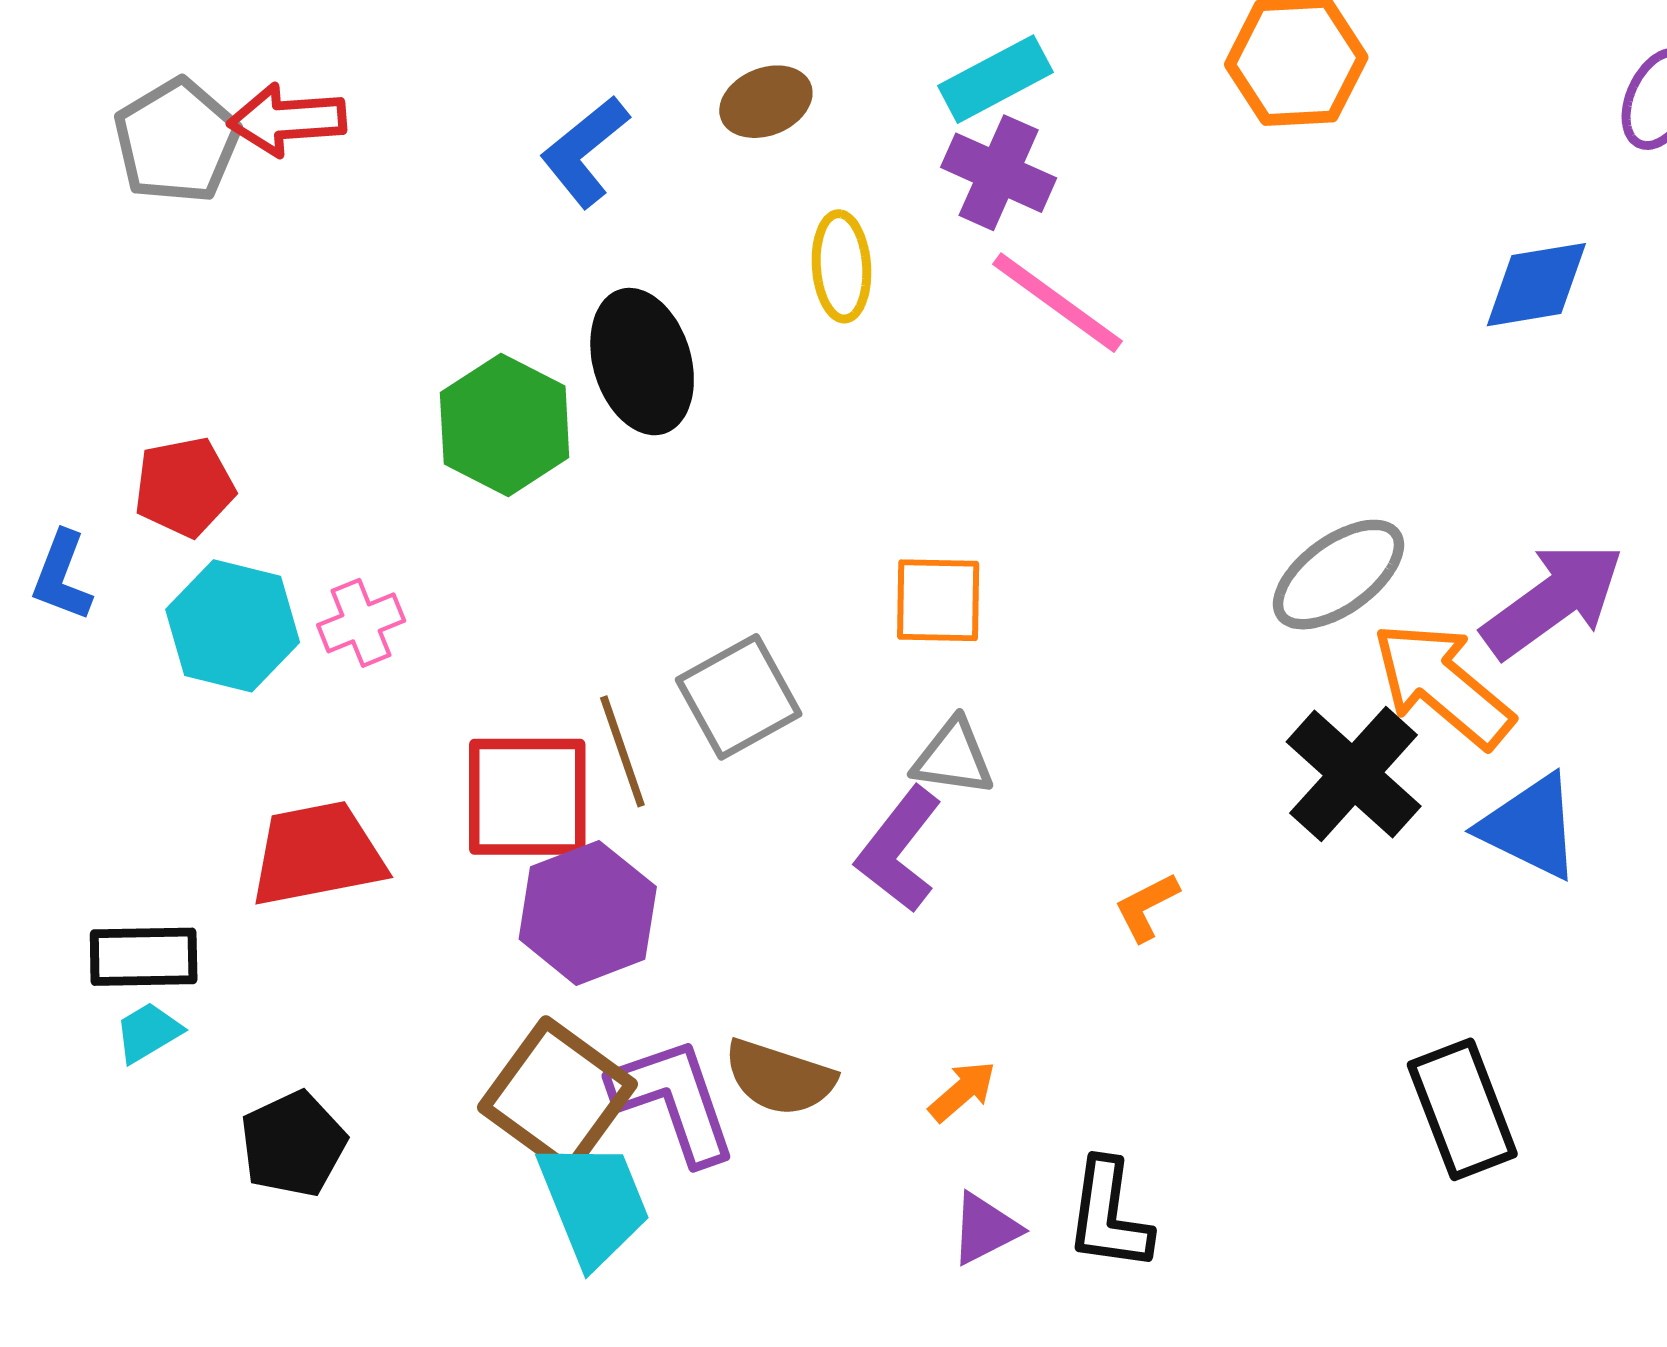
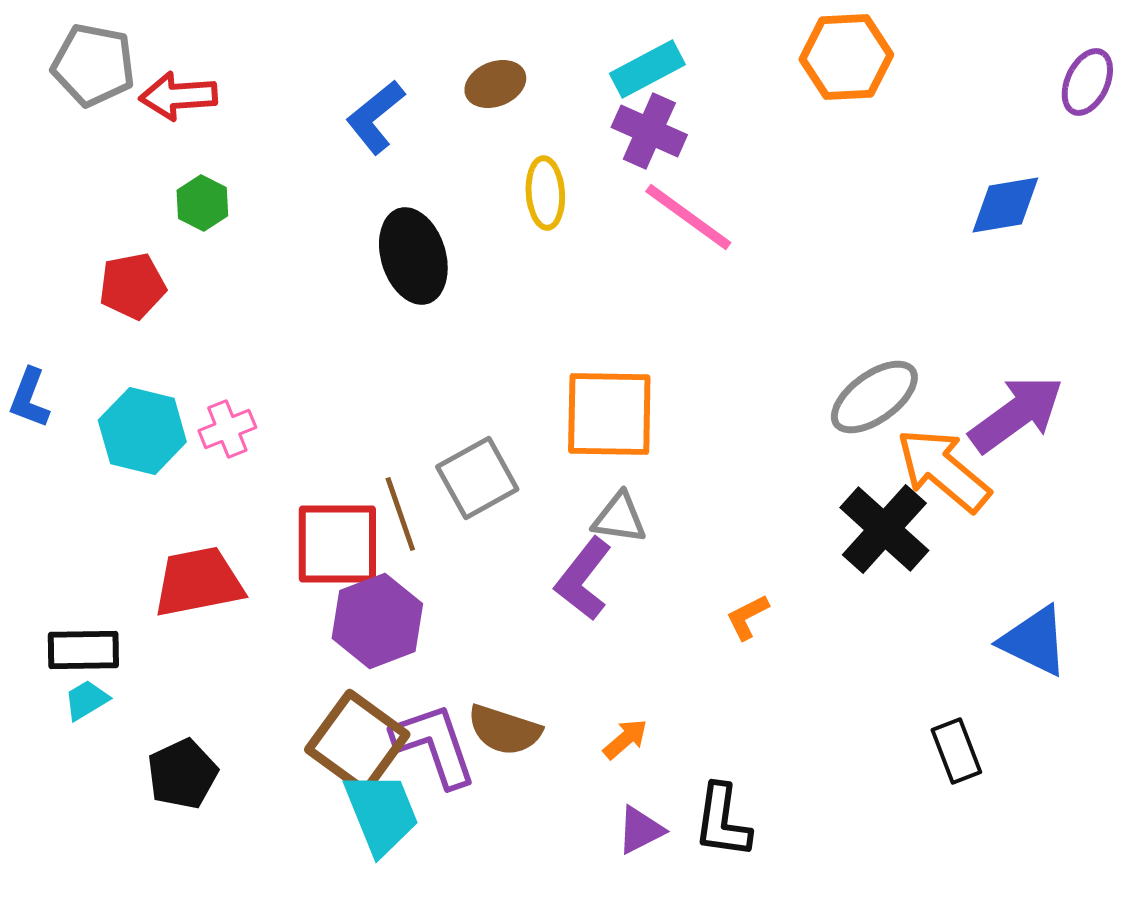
gray pentagon: (177, 141) -> (93, 65), moved, turned -30
green hexagon: (505, 425) -> (202, 203), moved, size x0.6
red pentagon: (184, 487) -> (132, 286), moved
orange square: (938, 600) -> (609, 414), size x1.5
blue triangle: (1530, 827) -> (1034, 641), moved
black rectangle: (1462, 1109) -> (956, 751), size x0.7

